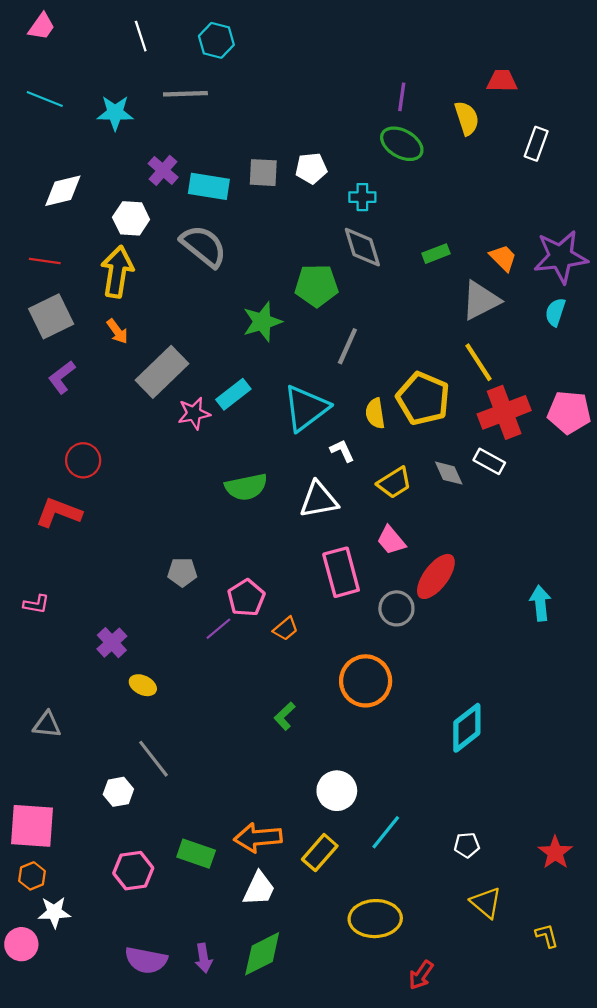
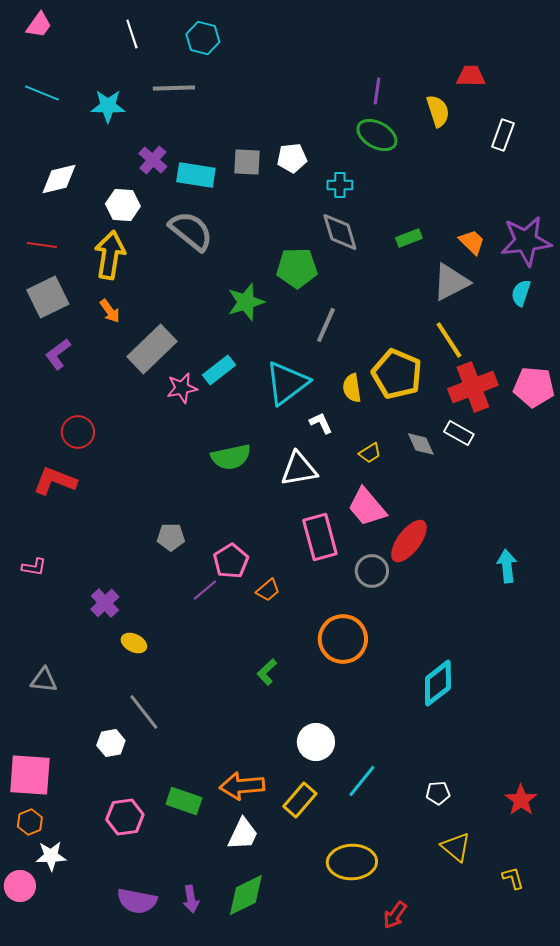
yellow trapezoid: (394, 483) -> (370, 453), size x0.7
pink trapezoid: (391, 540) -> (367, 507), size x1.4

